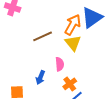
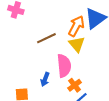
pink semicircle: (60, 64) -> (64, 66), size x1.6

